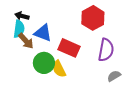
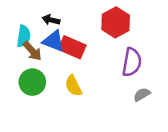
black arrow: (22, 16) -> (51, 20), moved
red rectangle: (69, 48) -> (72, 47), moved
green circle: (44, 63) -> (32, 82), moved

